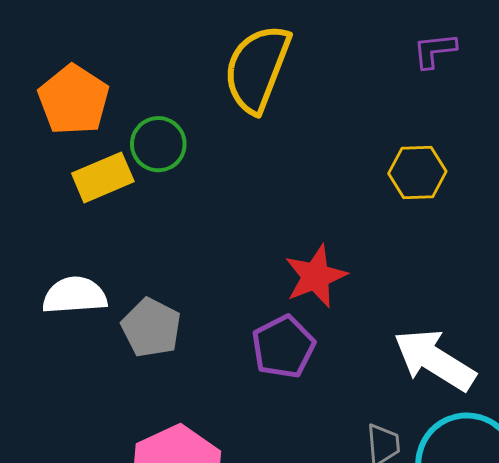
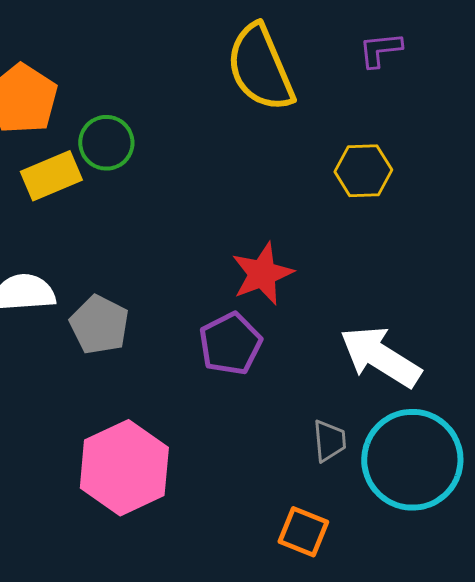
yellow semicircle: (257, 69) -> (260, 68), moved, turned -44

